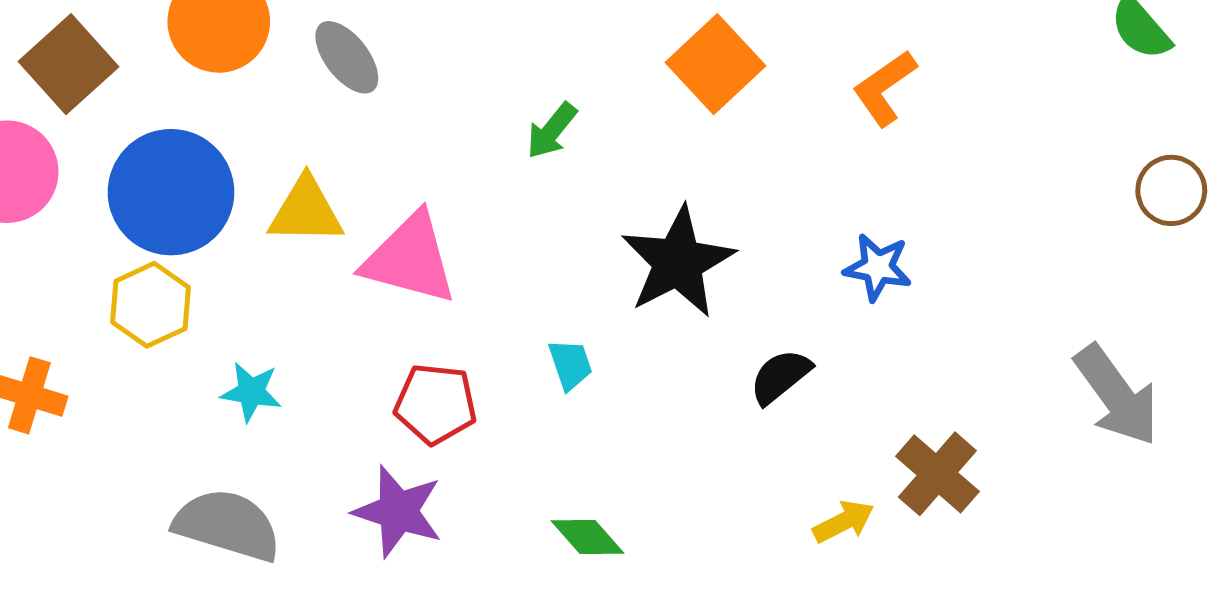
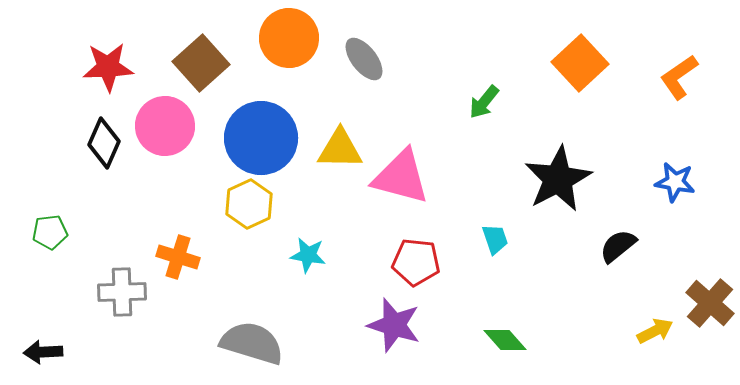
gray semicircle: (227, 525) -> (252, 343), moved

